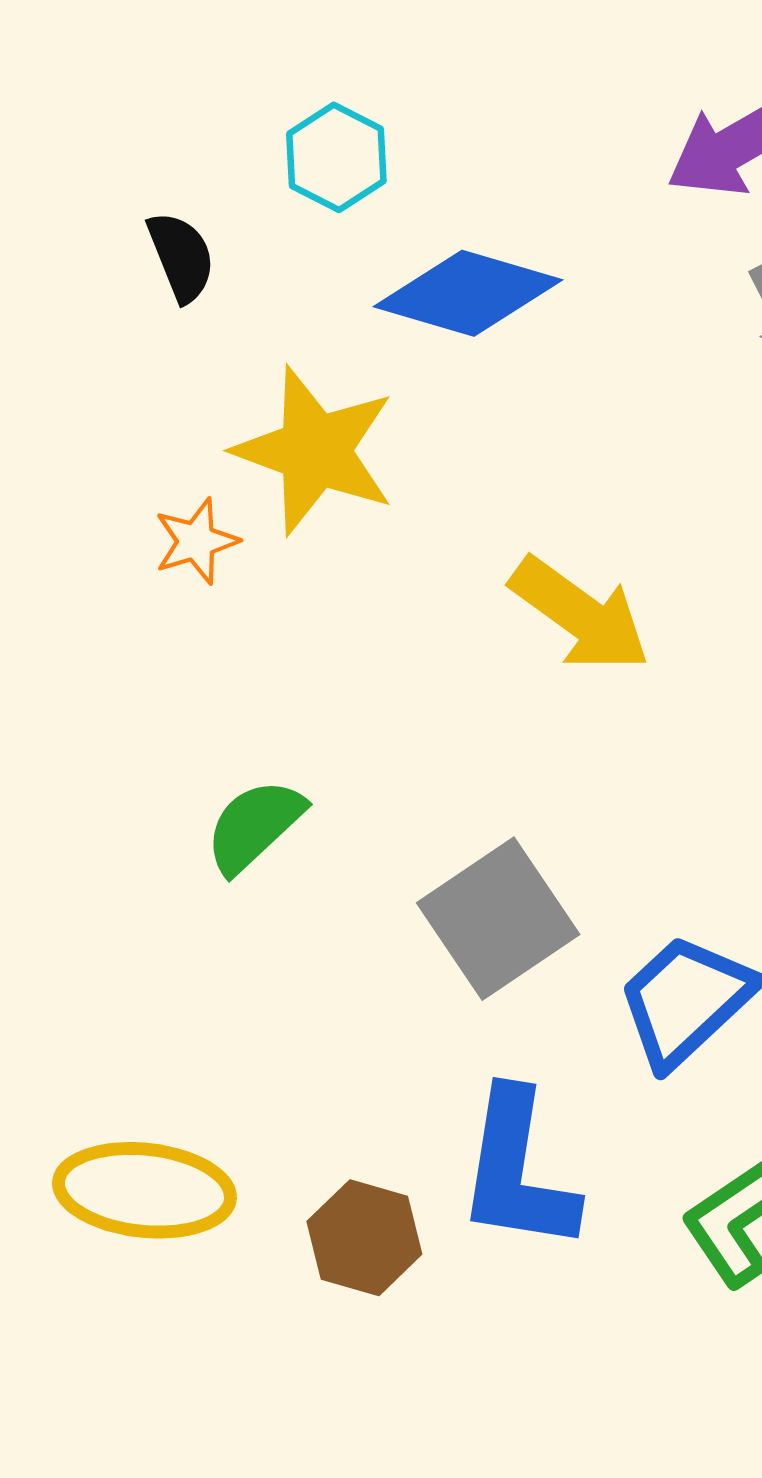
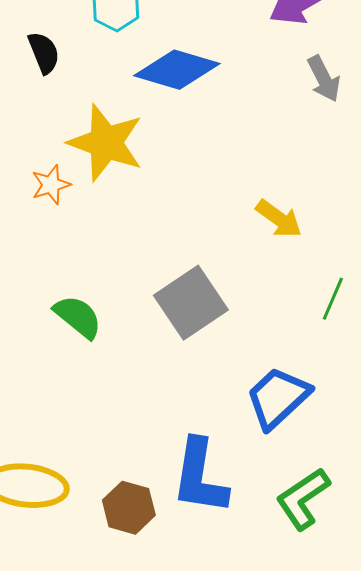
yellow arrow: (580, 615) -> (279, 219), moved, size x0.7
green semicircle: (254, 826) -> (78, 317), turned 82
gray square: (498, 919) -> (191, 303), moved

